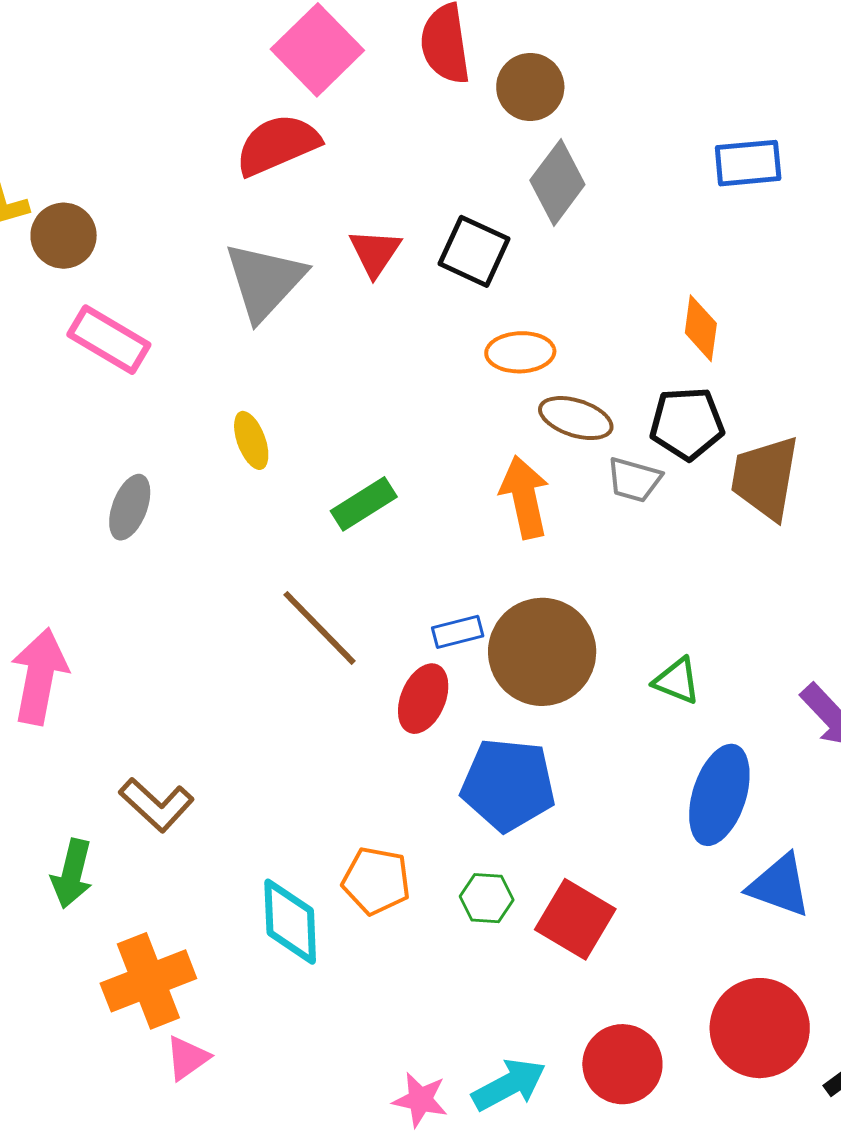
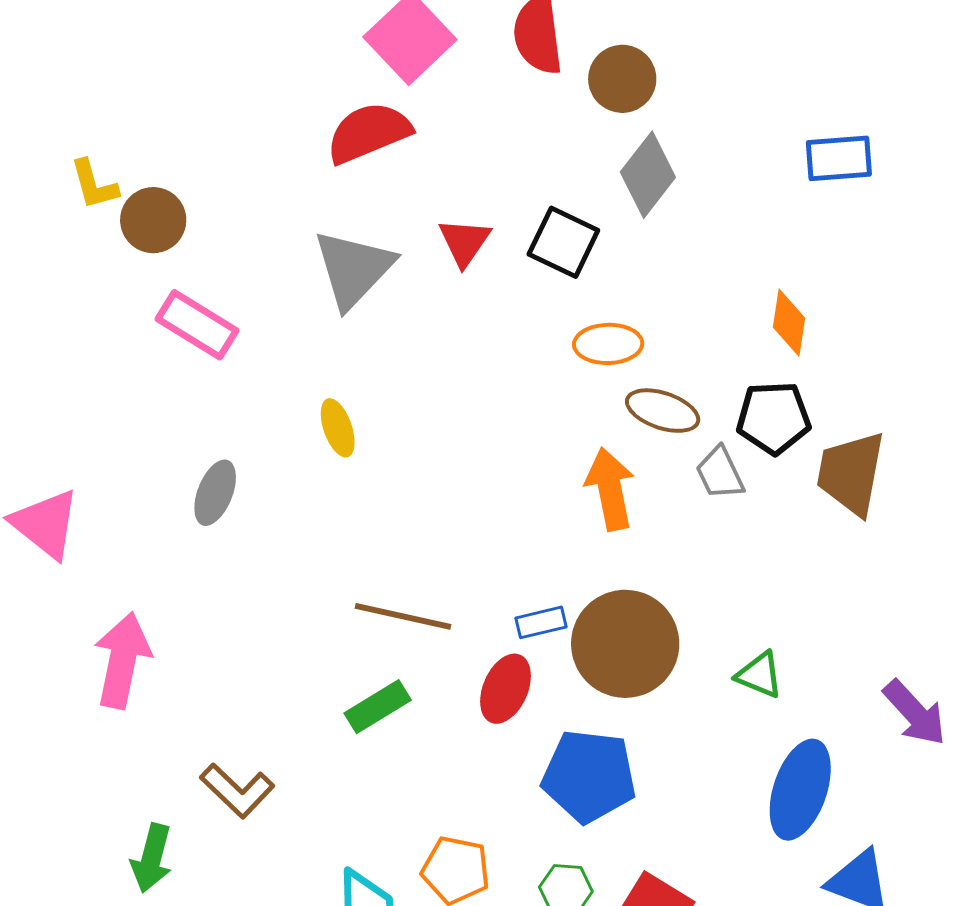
gray trapezoid: (634, 480) -> (720, 473), turned 48
green rectangle: (364, 504) -> (378, 707), moved
brown line: (319, 628) -> (403, 616), turned -34

